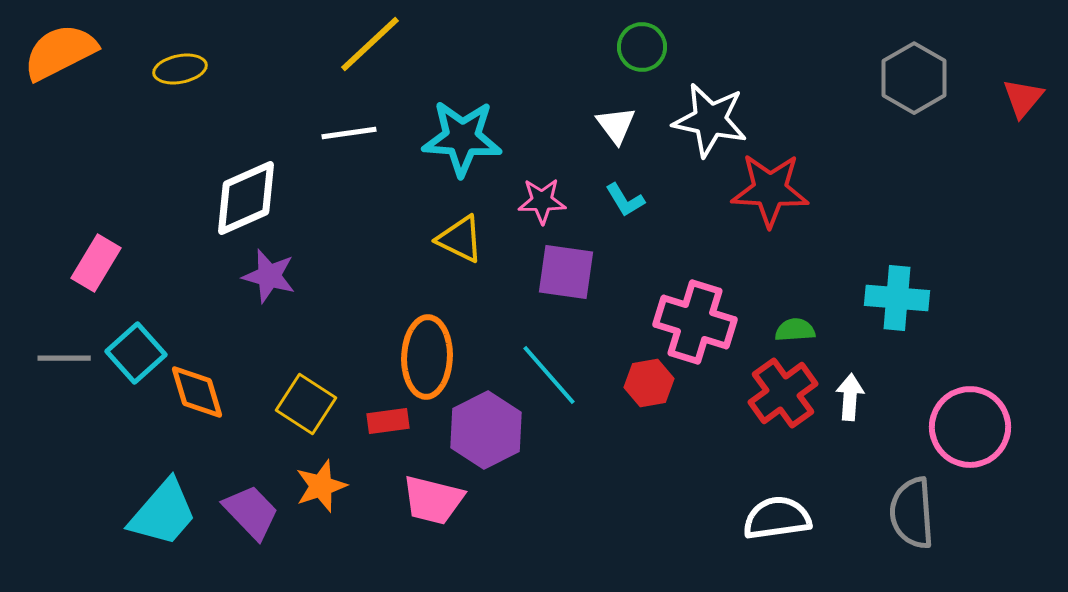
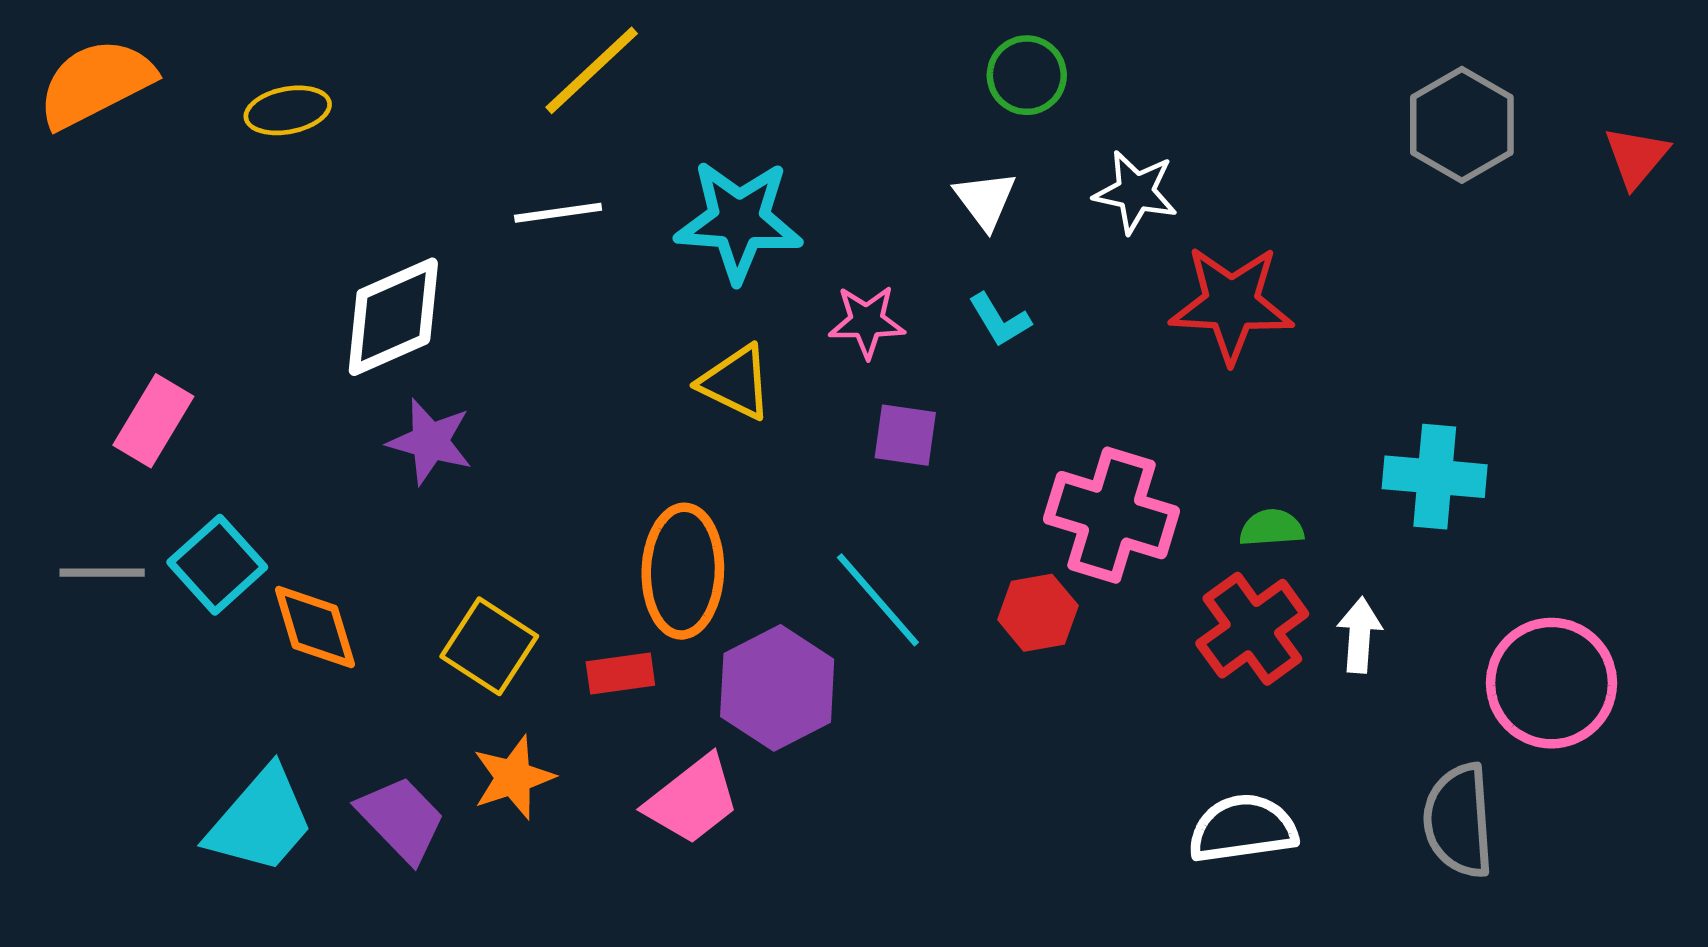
white star: (710, 120) -> (1136, 192), size x0.7
purple square: (566, 272) -> (905, 435), size x0.7
pink trapezoid: (433, 500) -> (692, 800), turned -52

